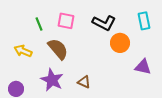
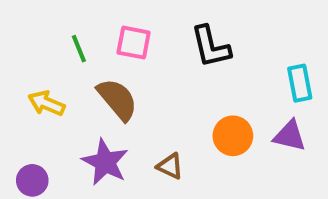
cyan rectangle: (144, 21) -> (300, 83), moved
black L-shape: (104, 23) -> (211, 47), turned 50
orange circle: (120, 43) -> (233, 136), moved

